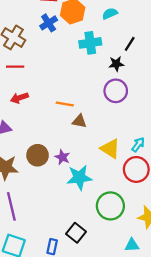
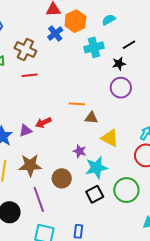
black line: (130, 44) -> (129, 45), turned 32
red arrow: (19, 98) -> (43, 123), moved
yellow triangle: (110, 149) -> (110, 138), moved
brown circle: (38, 155) -> (62, 178), moved
black square: (76, 233) -> (95, 194), moved, turned 30

